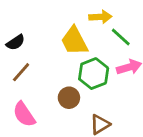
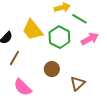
yellow trapezoid: (74, 41) -> (32, 30), moved
green hexagon: (94, 74) -> (59, 37), moved

